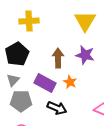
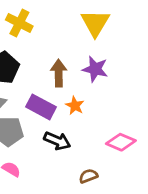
yellow cross: (29, 21) -> (19, 23), turned 30

